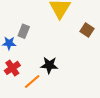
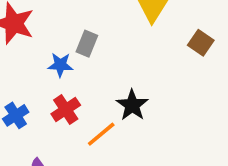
black star: (49, 65) -> (132, 105), turned 30

